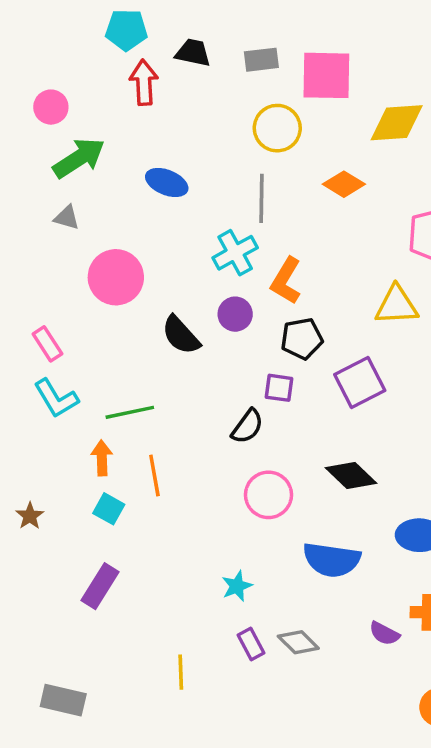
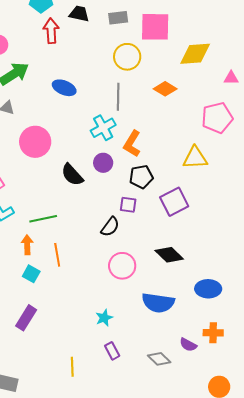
gray diamond: (298, 642) -> (159, 359), moved

